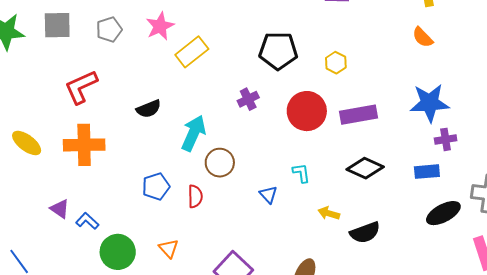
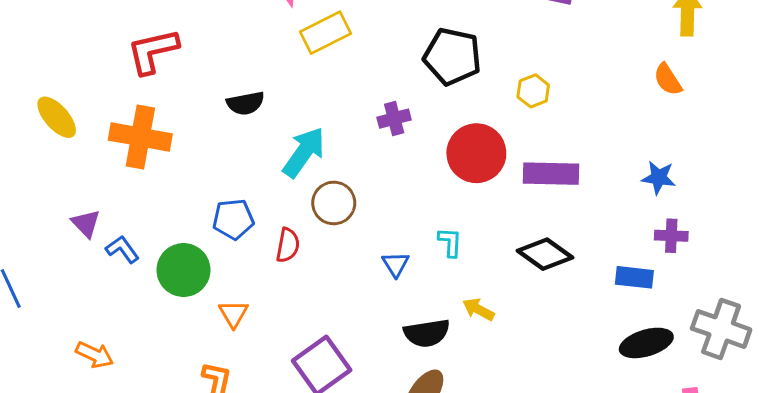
blue star: (430, 103) -> (659, 178), size x0.6
black semicircle: (365, 233) -> (427, 333), moved
green circle: (118, 252) -> (183, 270), moved

